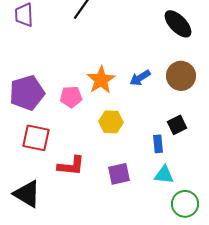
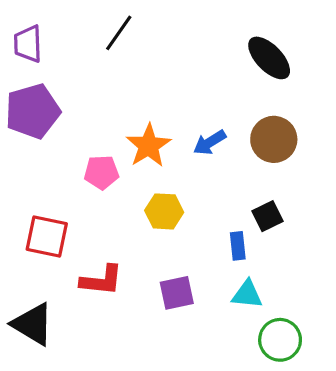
purple pentagon: (27, 93) -> (33, 111), moved

